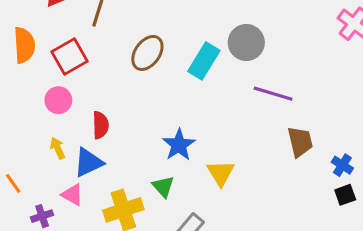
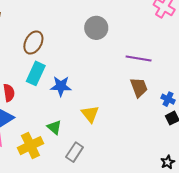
cyan rectangle: (204, 61) -> (36, 73), moved
purple line: (273, 94) -> (139, 58), moved
blue star: (179, 145) -> (61, 86), moved, turned -30

